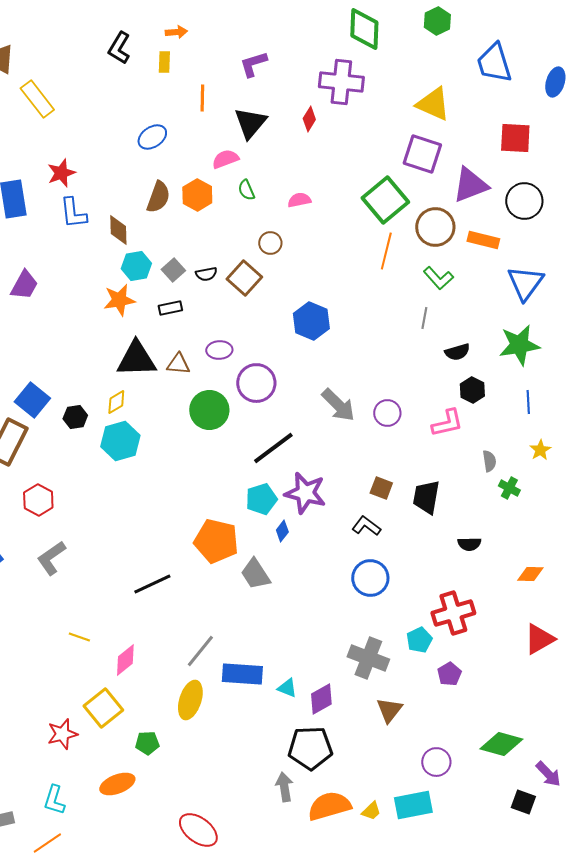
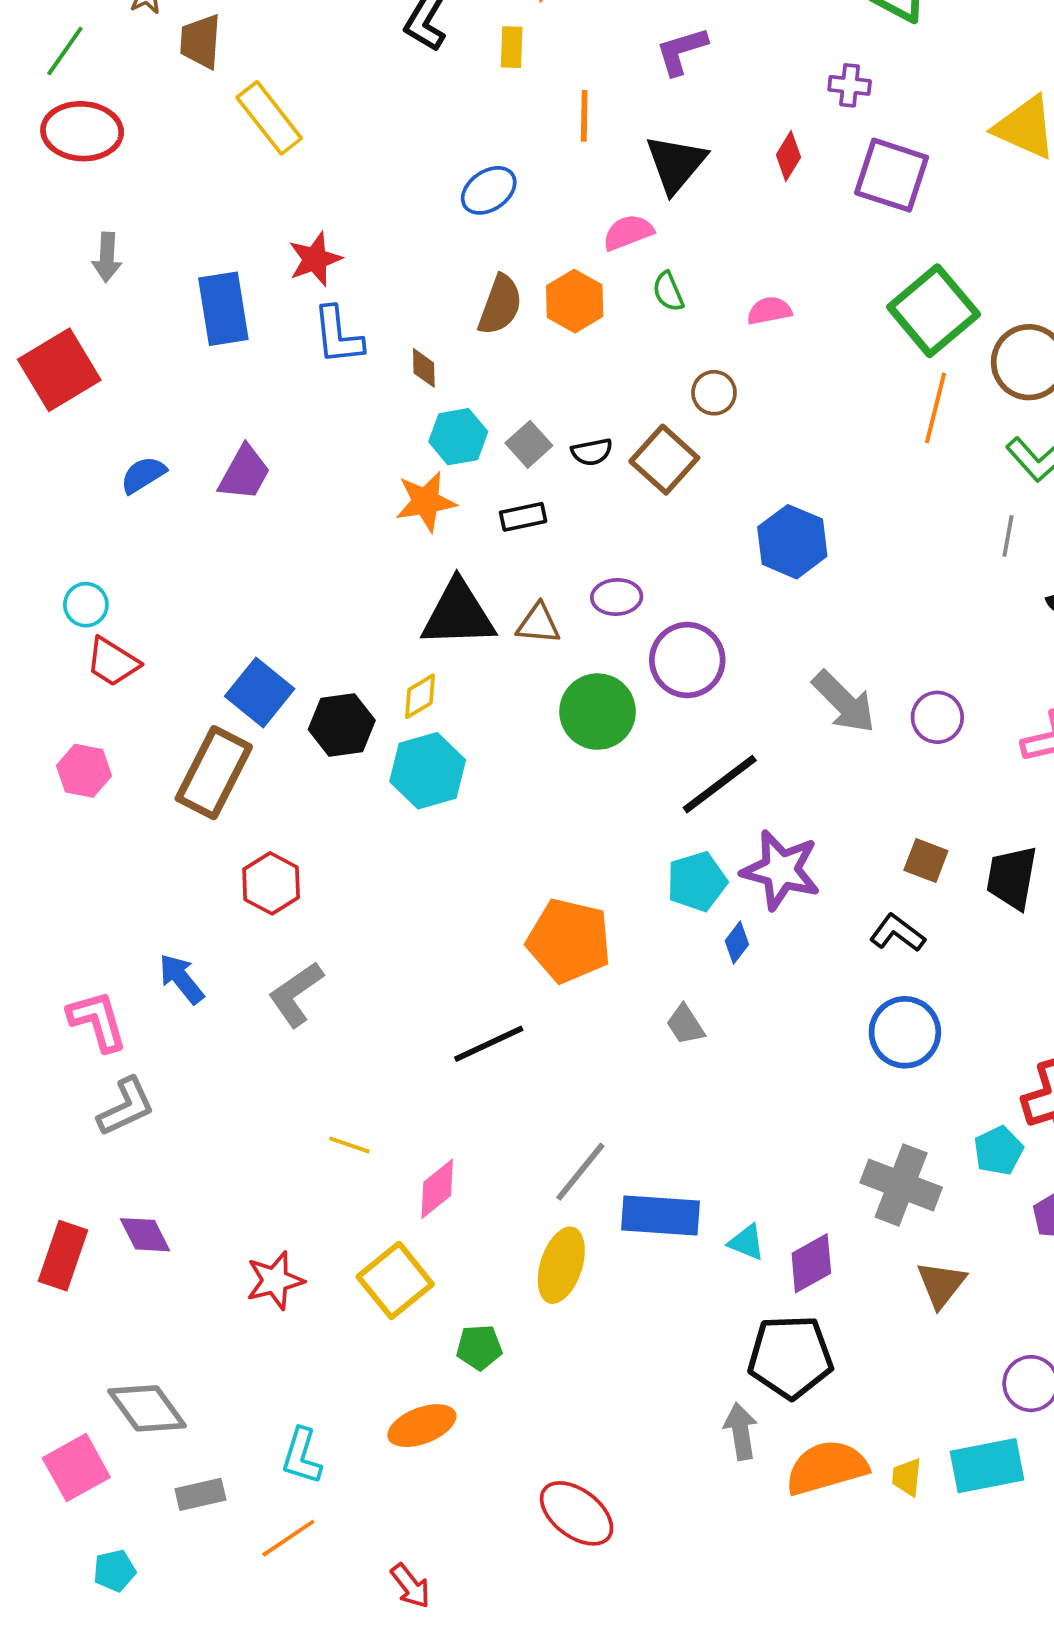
purple cross: (341, 82) -> (850, 85), size x0.5
purple square: (422, 154) -> (892, 175), moved
brown diamond: (118, 230) -> (424, 368), size x0.7
black hexagon: (75, 417) -> (342, 725), size x1.4
orange pentagon: (216, 541) -> (569, 941), moved
gray trapezoid: (255, 574) -> (685, 1025), size x0.7
red star: (62, 734) -> (275, 1280), moved
yellow trapezoid: (371, 811) -> (907, 1477), turned 140

